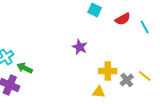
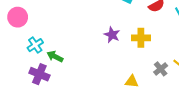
yellow cross: (108, 71) -> (141, 38), moved

